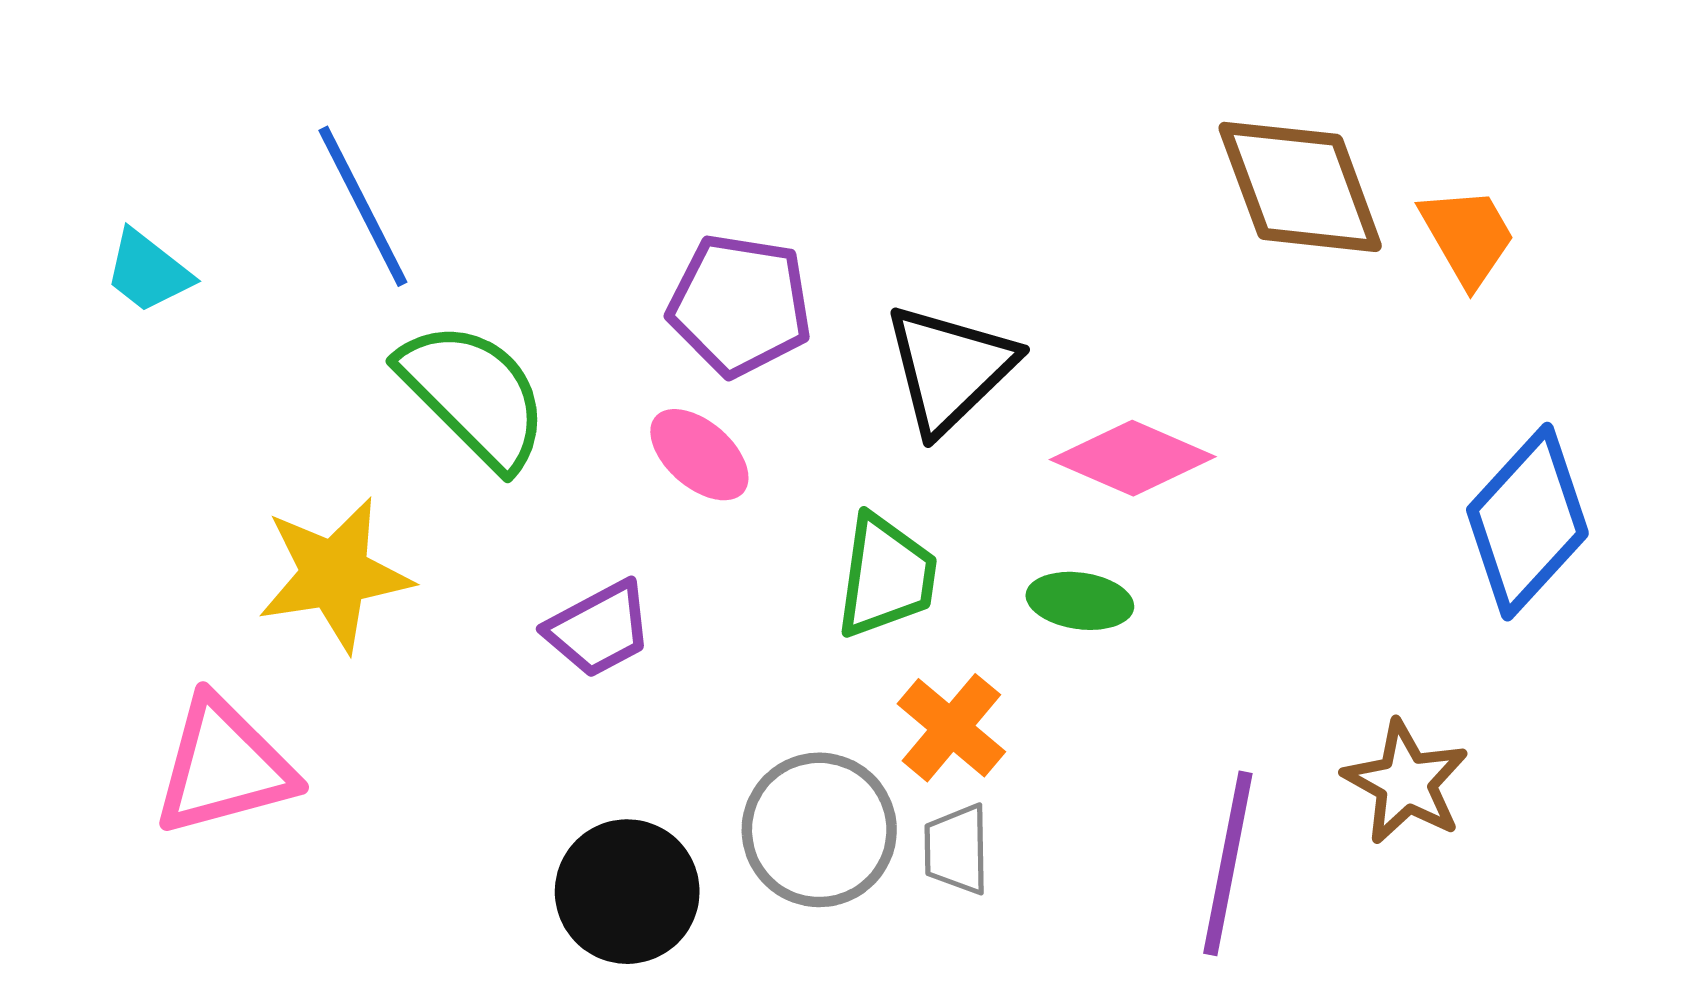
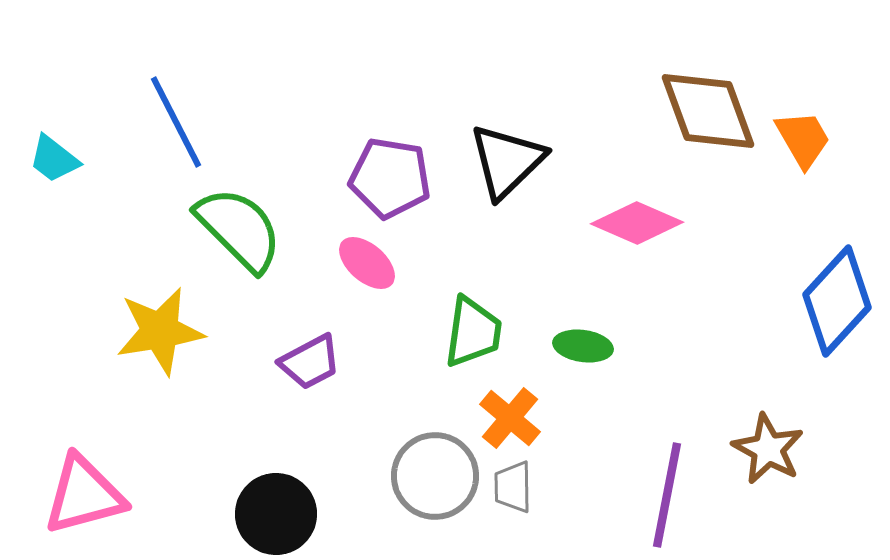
black triangle: (950, 368) -> (507, 161), moved
pink diamond: (1133, 458) -> (637, 223), moved
pink triangle: (224, 766) -> (84, 495), moved
black circle: (627, 892) -> (276, 514), moved

